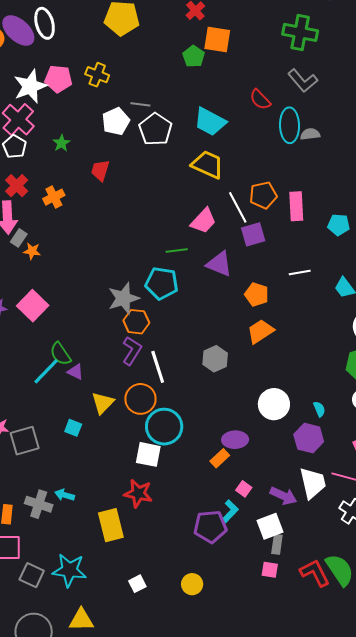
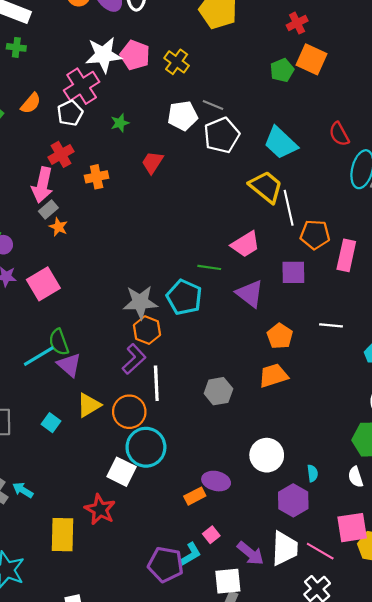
white line: (238, 207) -> (289, 208), moved
purple triangle: (75, 372) -> (69, 365), size x1.4

